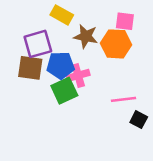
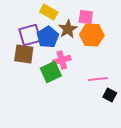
pink square: (125, 21) -> (86, 17), moved
brown star: (86, 36) -> (68, 29), turned 30
blue pentagon: (61, 65) -> (48, 37), moved, turned -30

